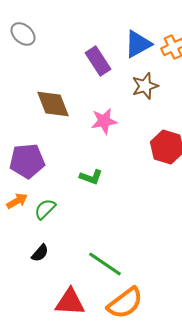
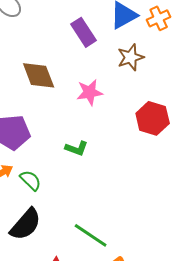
green semicircle: (45, 209) -> (31, 180), turned 90
black semicircle: (40, 253) -> (26, 224), size x1.8

